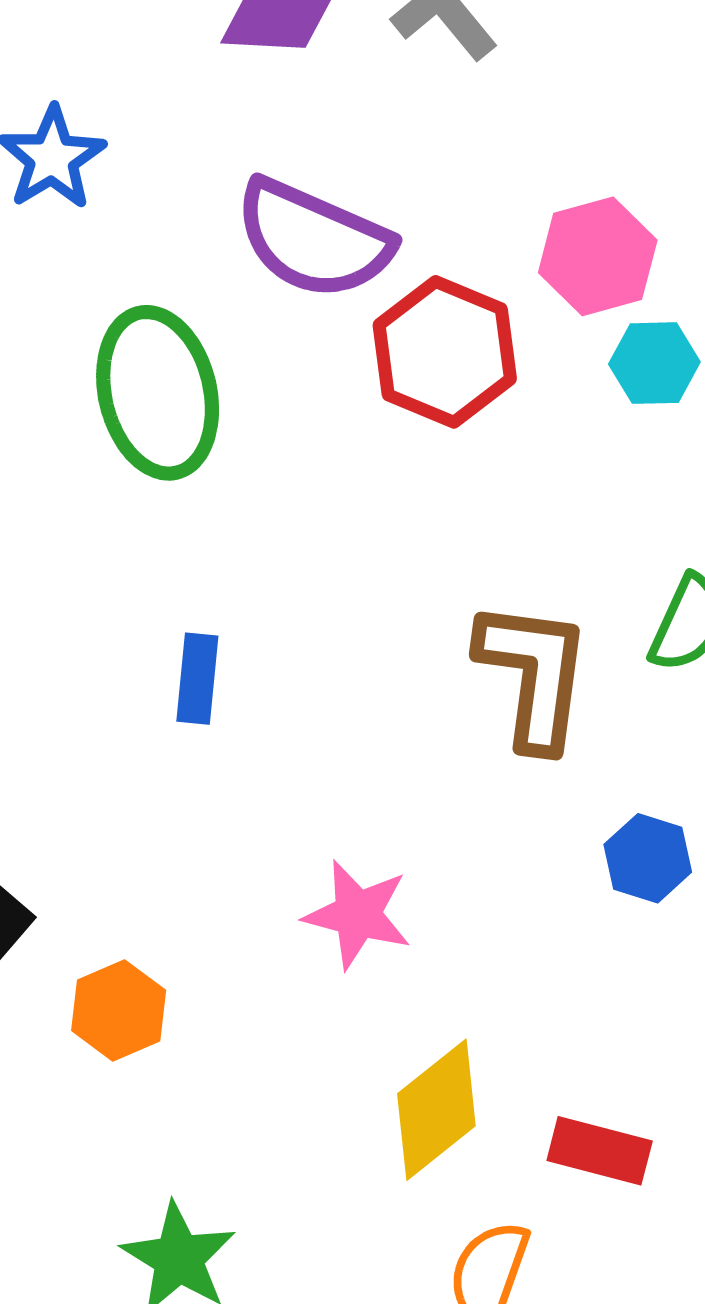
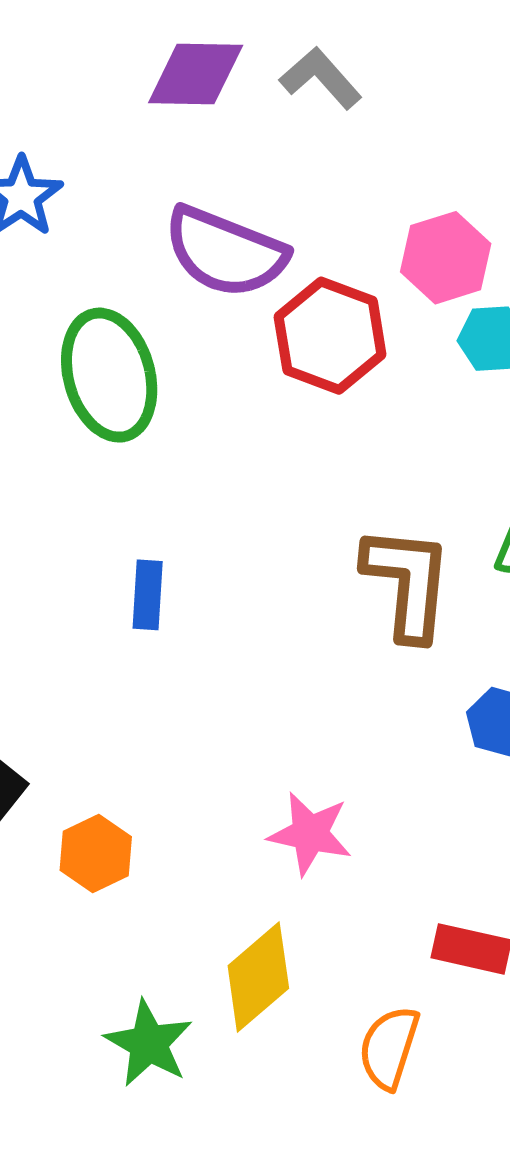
pink star: (358, 914) -> (310, 834), moved
yellow diamond: (436, 1110) -> (258, 977), moved

